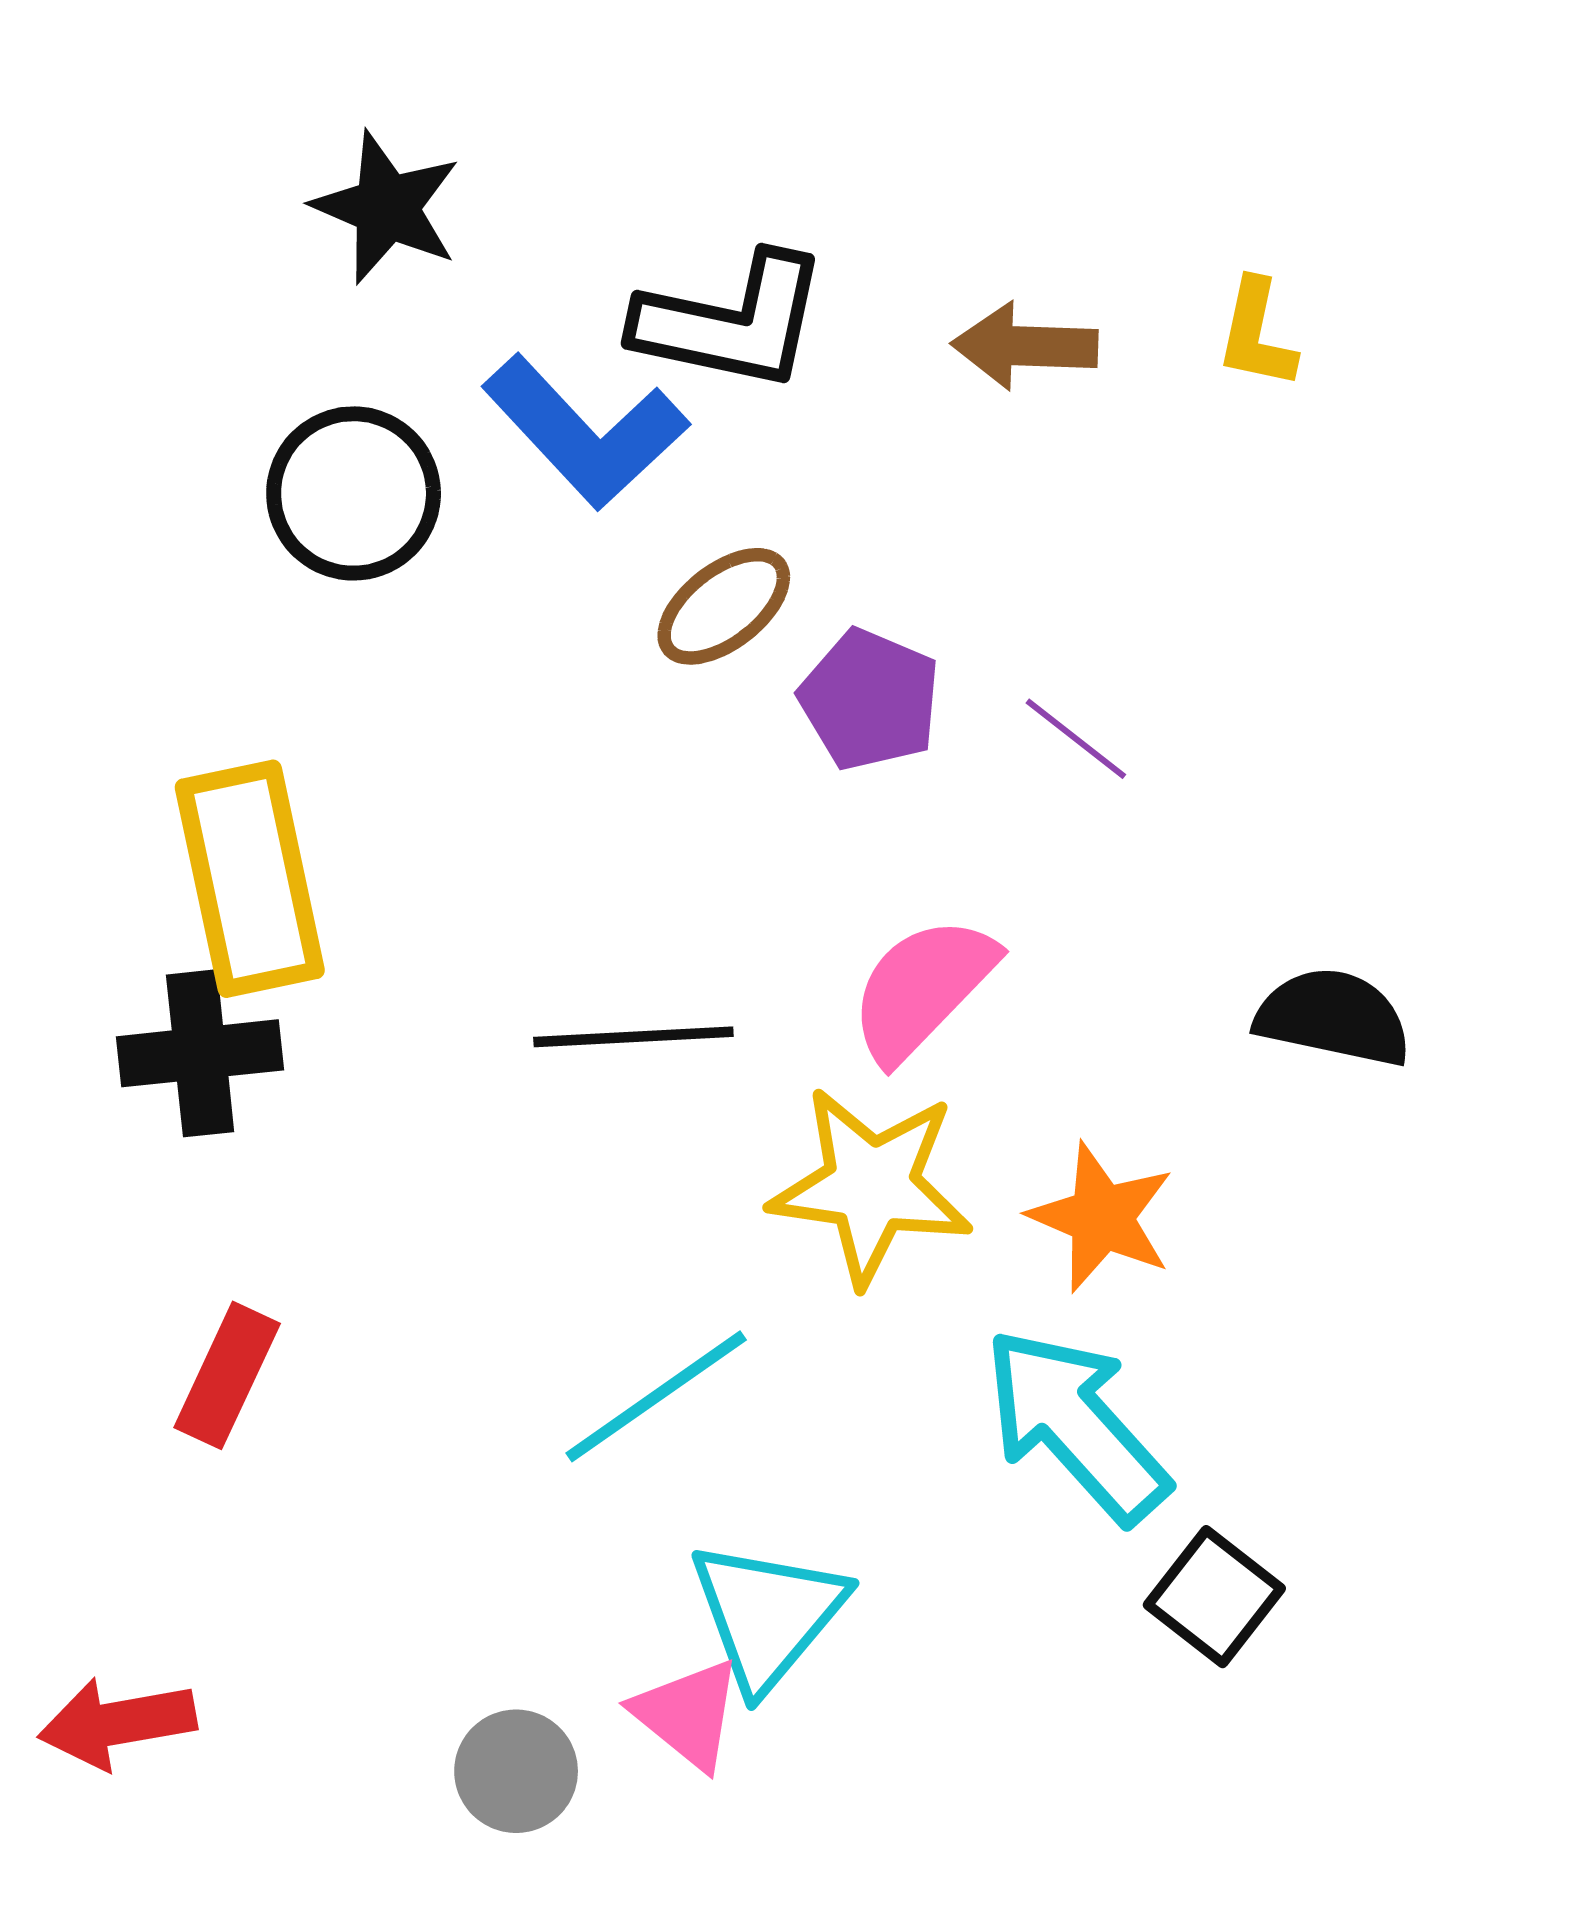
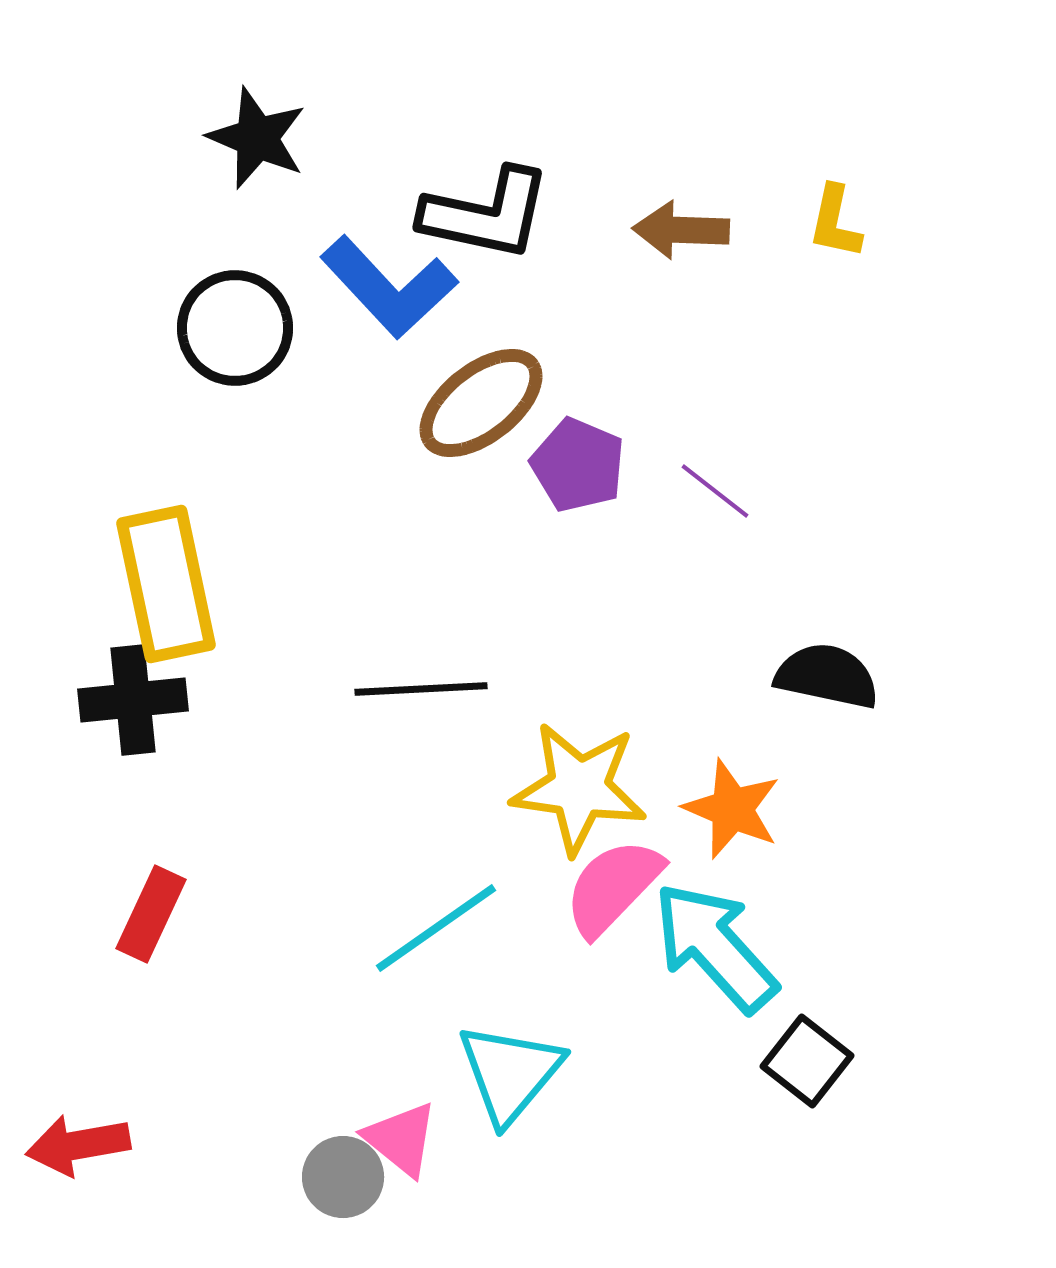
brown ellipse: (724, 606) -> (481, 403), size x1.4
pink semicircle: (922, 989) -> (613, 887), moved
black semicircle: (1333, 1017) -> (827, 676), moved
pink triangle: (688, 1714) -> (401, 1139), moved

